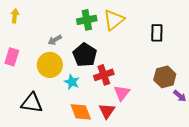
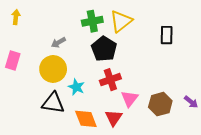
black pentagon: (85, 55) -> (104, 49), moved
brown hexagon: (165, 77) -> (160, 104), moved
black triangle: (32, 103) -> (53, 103), moved

